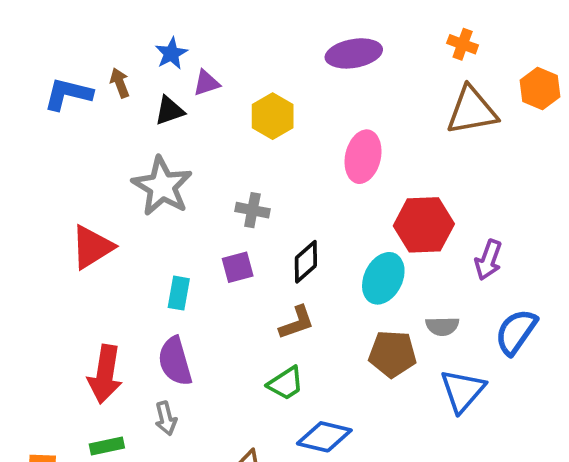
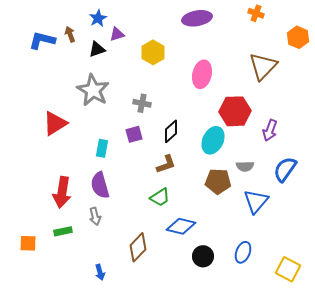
brown triangle: (472, 111) -> (263, 66), moved, turned -36

